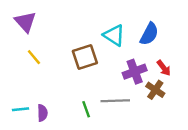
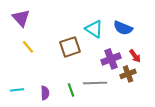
blue semicircle: (149, 34) -> (123, 28), turned 84
brown cross: (155, 90) -> (128, 74), turned 35
purple semicircle: (42, 113) -> (45, 93), moved

